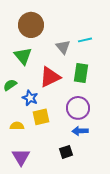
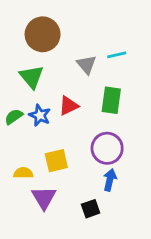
red triangle: (50, 77) -> (69, 106), size x0.7
blue star: (30, 98) -> (40, 115), moved
blue arrow: (80, 131) -> (110, 180), turned 105
purple triangle: (21, 157) -> (44, 198), moved

